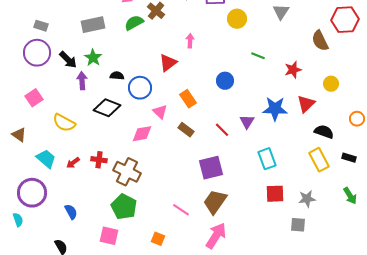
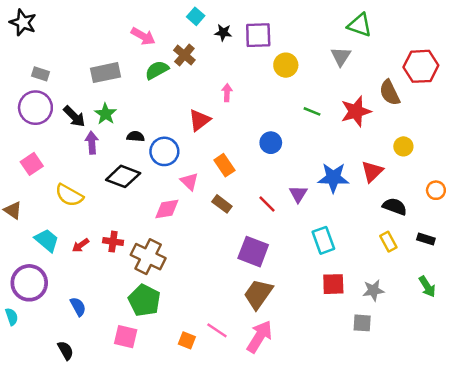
red star: (293, 70) -> (356, 111), moved, size x1.4
yellow rectangle: (319, 160) -> (388, 242), size x0.7
purple square: (211, 168) -> (253, 252), turned 35
pink line: (181, 210) -> (217, 330), moved

